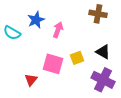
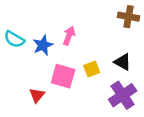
brown cross: (98, 14) -> (129, 17), moved
blue star: (36, 20) -> (43, 45), moved
purple cross: (103, 80) -> (123, 95), turned 30

